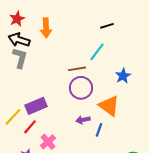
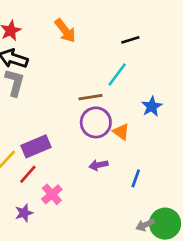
orange arrow: (46, 28) -> (65, 31), moved, turned -36
orange triangle: (109, 106) -> (121, 132), moved, size x0.6
blue line: (99, 130) -> (136, 178), moved

